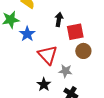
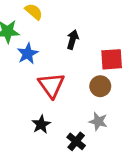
red square: (75, 32) -> (112, 59), moved
gray star: (65, 71) -> (98, 121), moved

